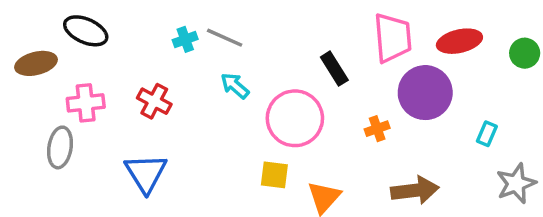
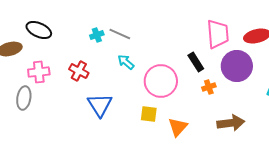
black rectangle: (334, 69) -> (196, 62), moved
blue triangle: (146, 173) -> (100, 105), moved

